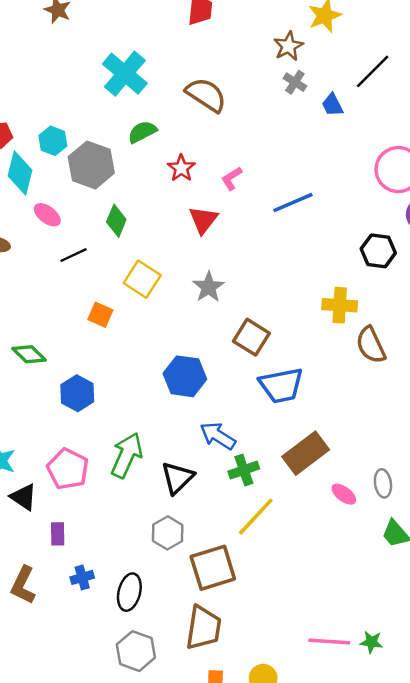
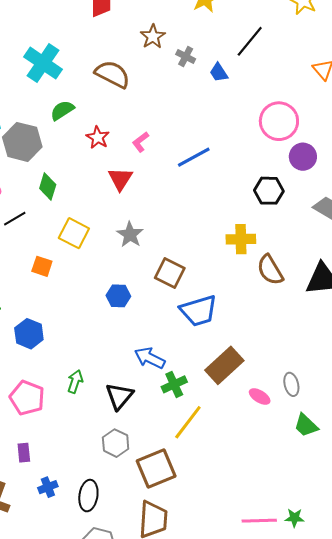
brown star: (288, 46) -> (153, 37), moved
blue hexagon: (185, 376) -> (118, 296), moved, size x0.7
green arrow: (127, 455) -> (75, 382), size x0.6

